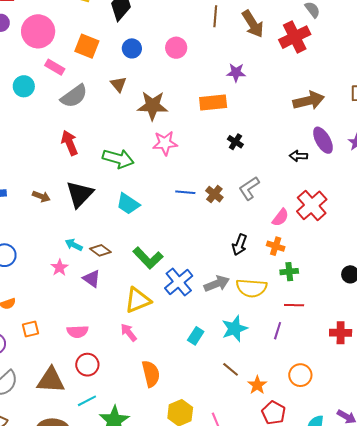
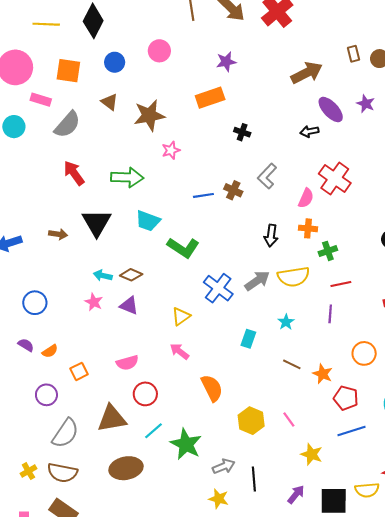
pink star: (165, 143) -> (171, 150), size x0.7
green L-shape: (148, 258) -> (183, 248), moved
yellow triangle: (138, 300) -> (181, 316), size x0.7
cyan star: (235, 329) -> (286, 322), size x0.6

